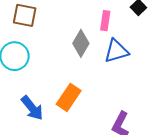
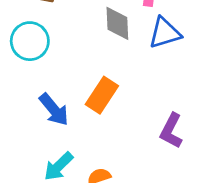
gray diamond: (81, 43) -> (117, 23), turned -32

